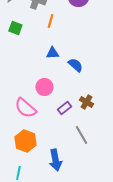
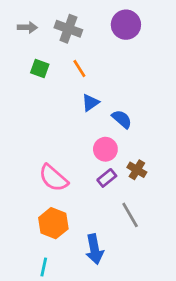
orange line: (50, 21) -> (79, 68), moved, turned -48
blue triangle: (52, 53) -> (90, 103), turned -32
pink circle: (44, 87) -> (105, 149), moved

